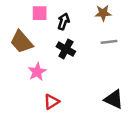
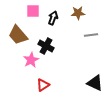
brown star: (103, 13) -> (78, 13), moved
black cross: (66, 49) -> (46, 46), moved

